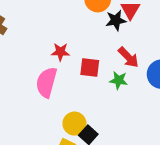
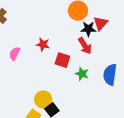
red arrow: (128, 57) -> (85, 46), moved
pink semicircle: (46, 82) -> (15, 54), moved, size x0.6

